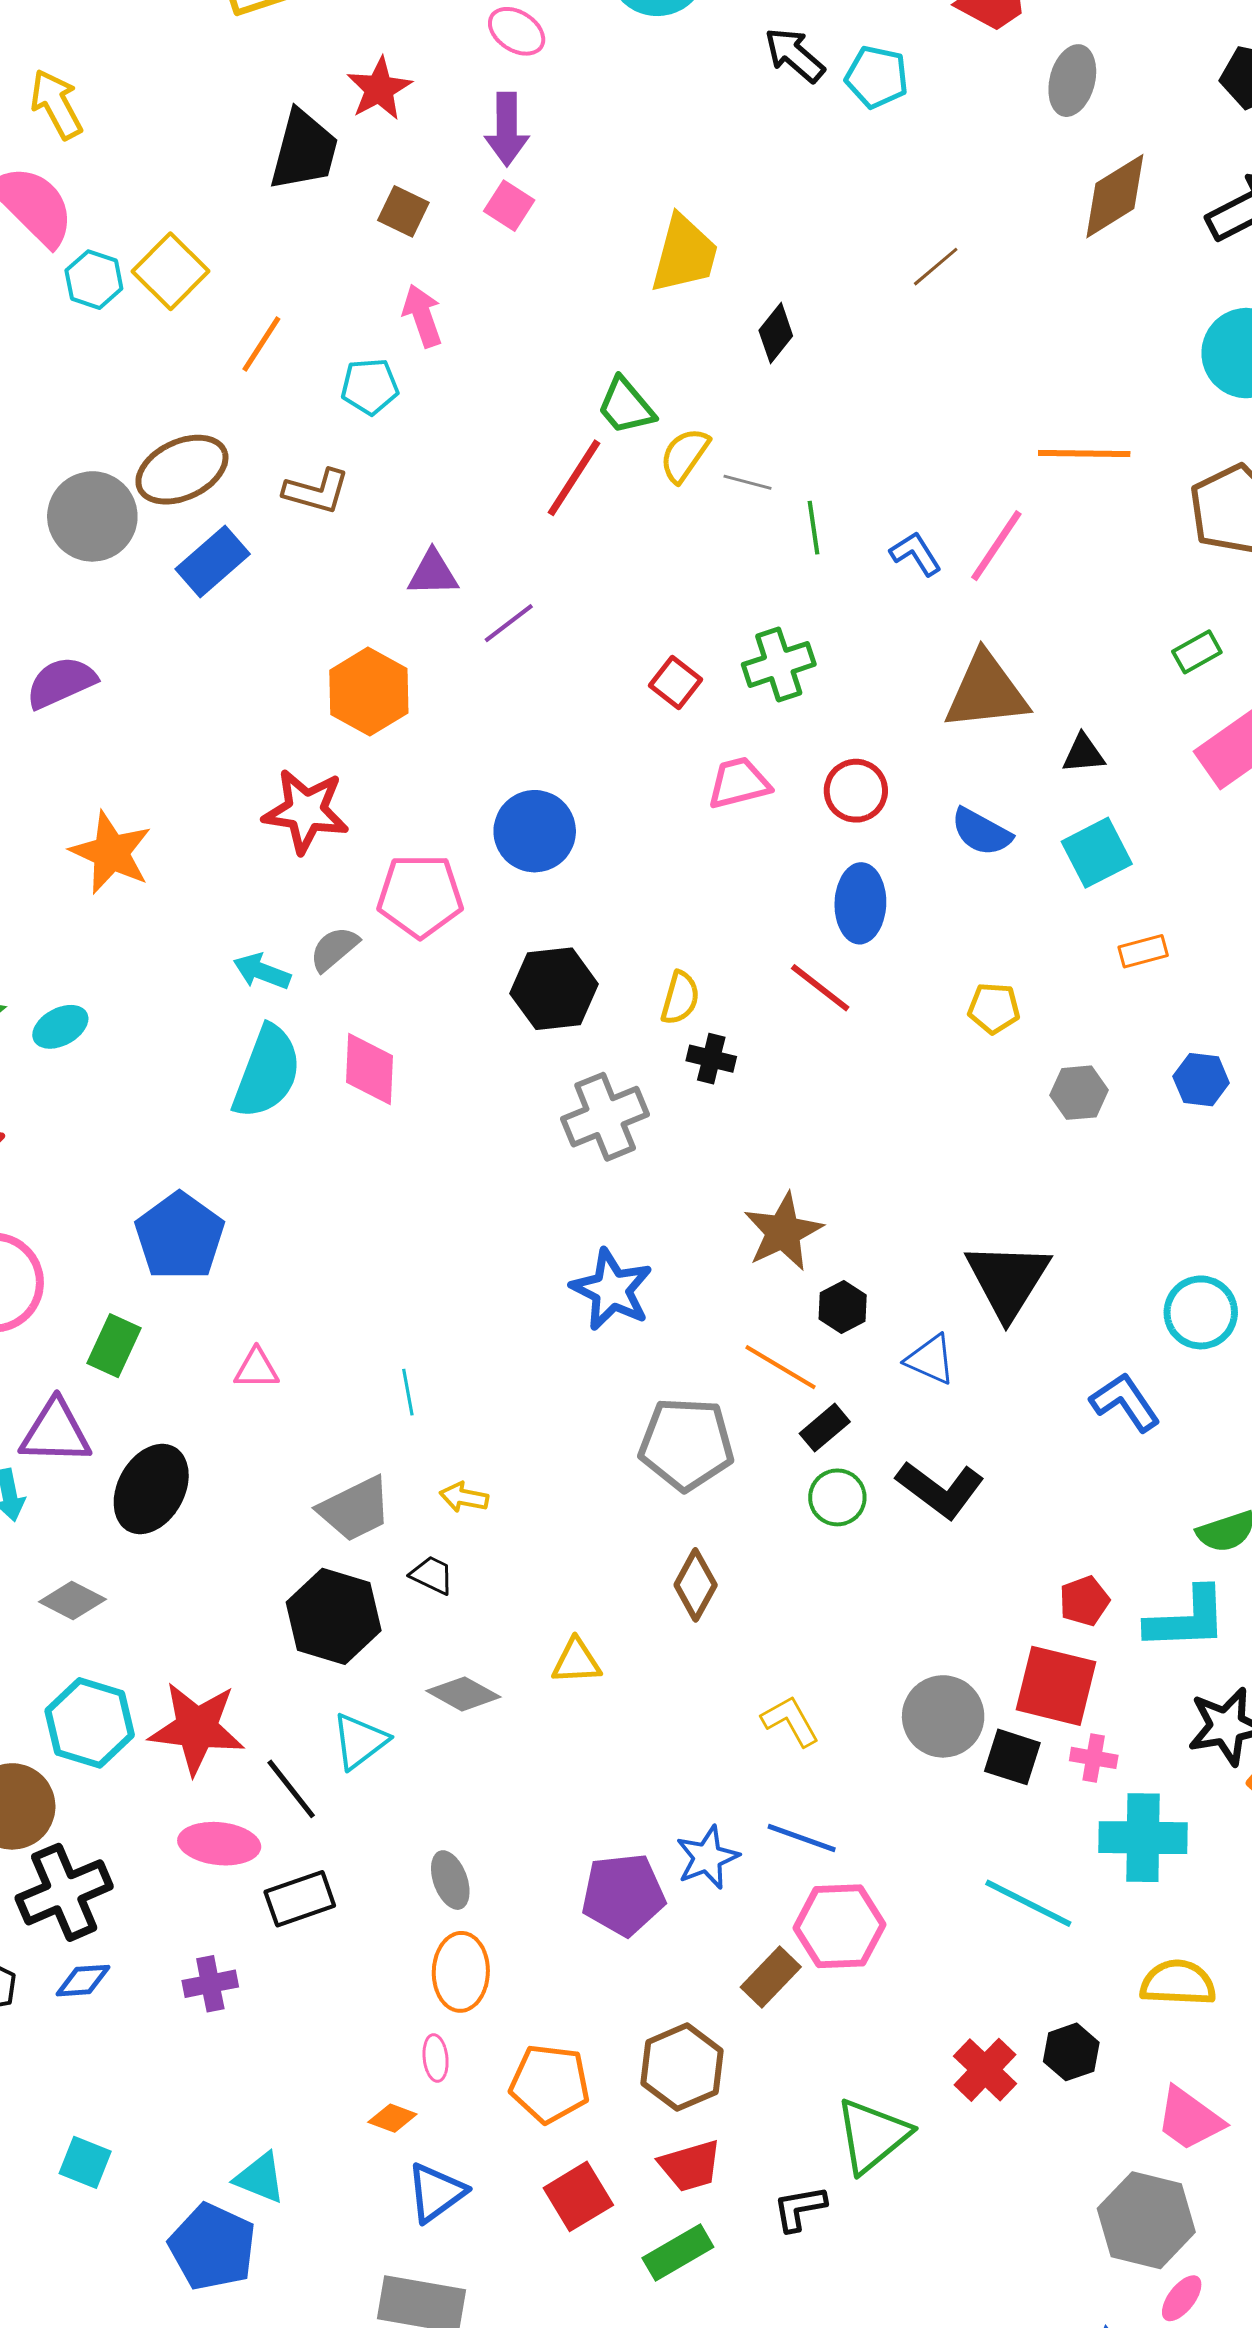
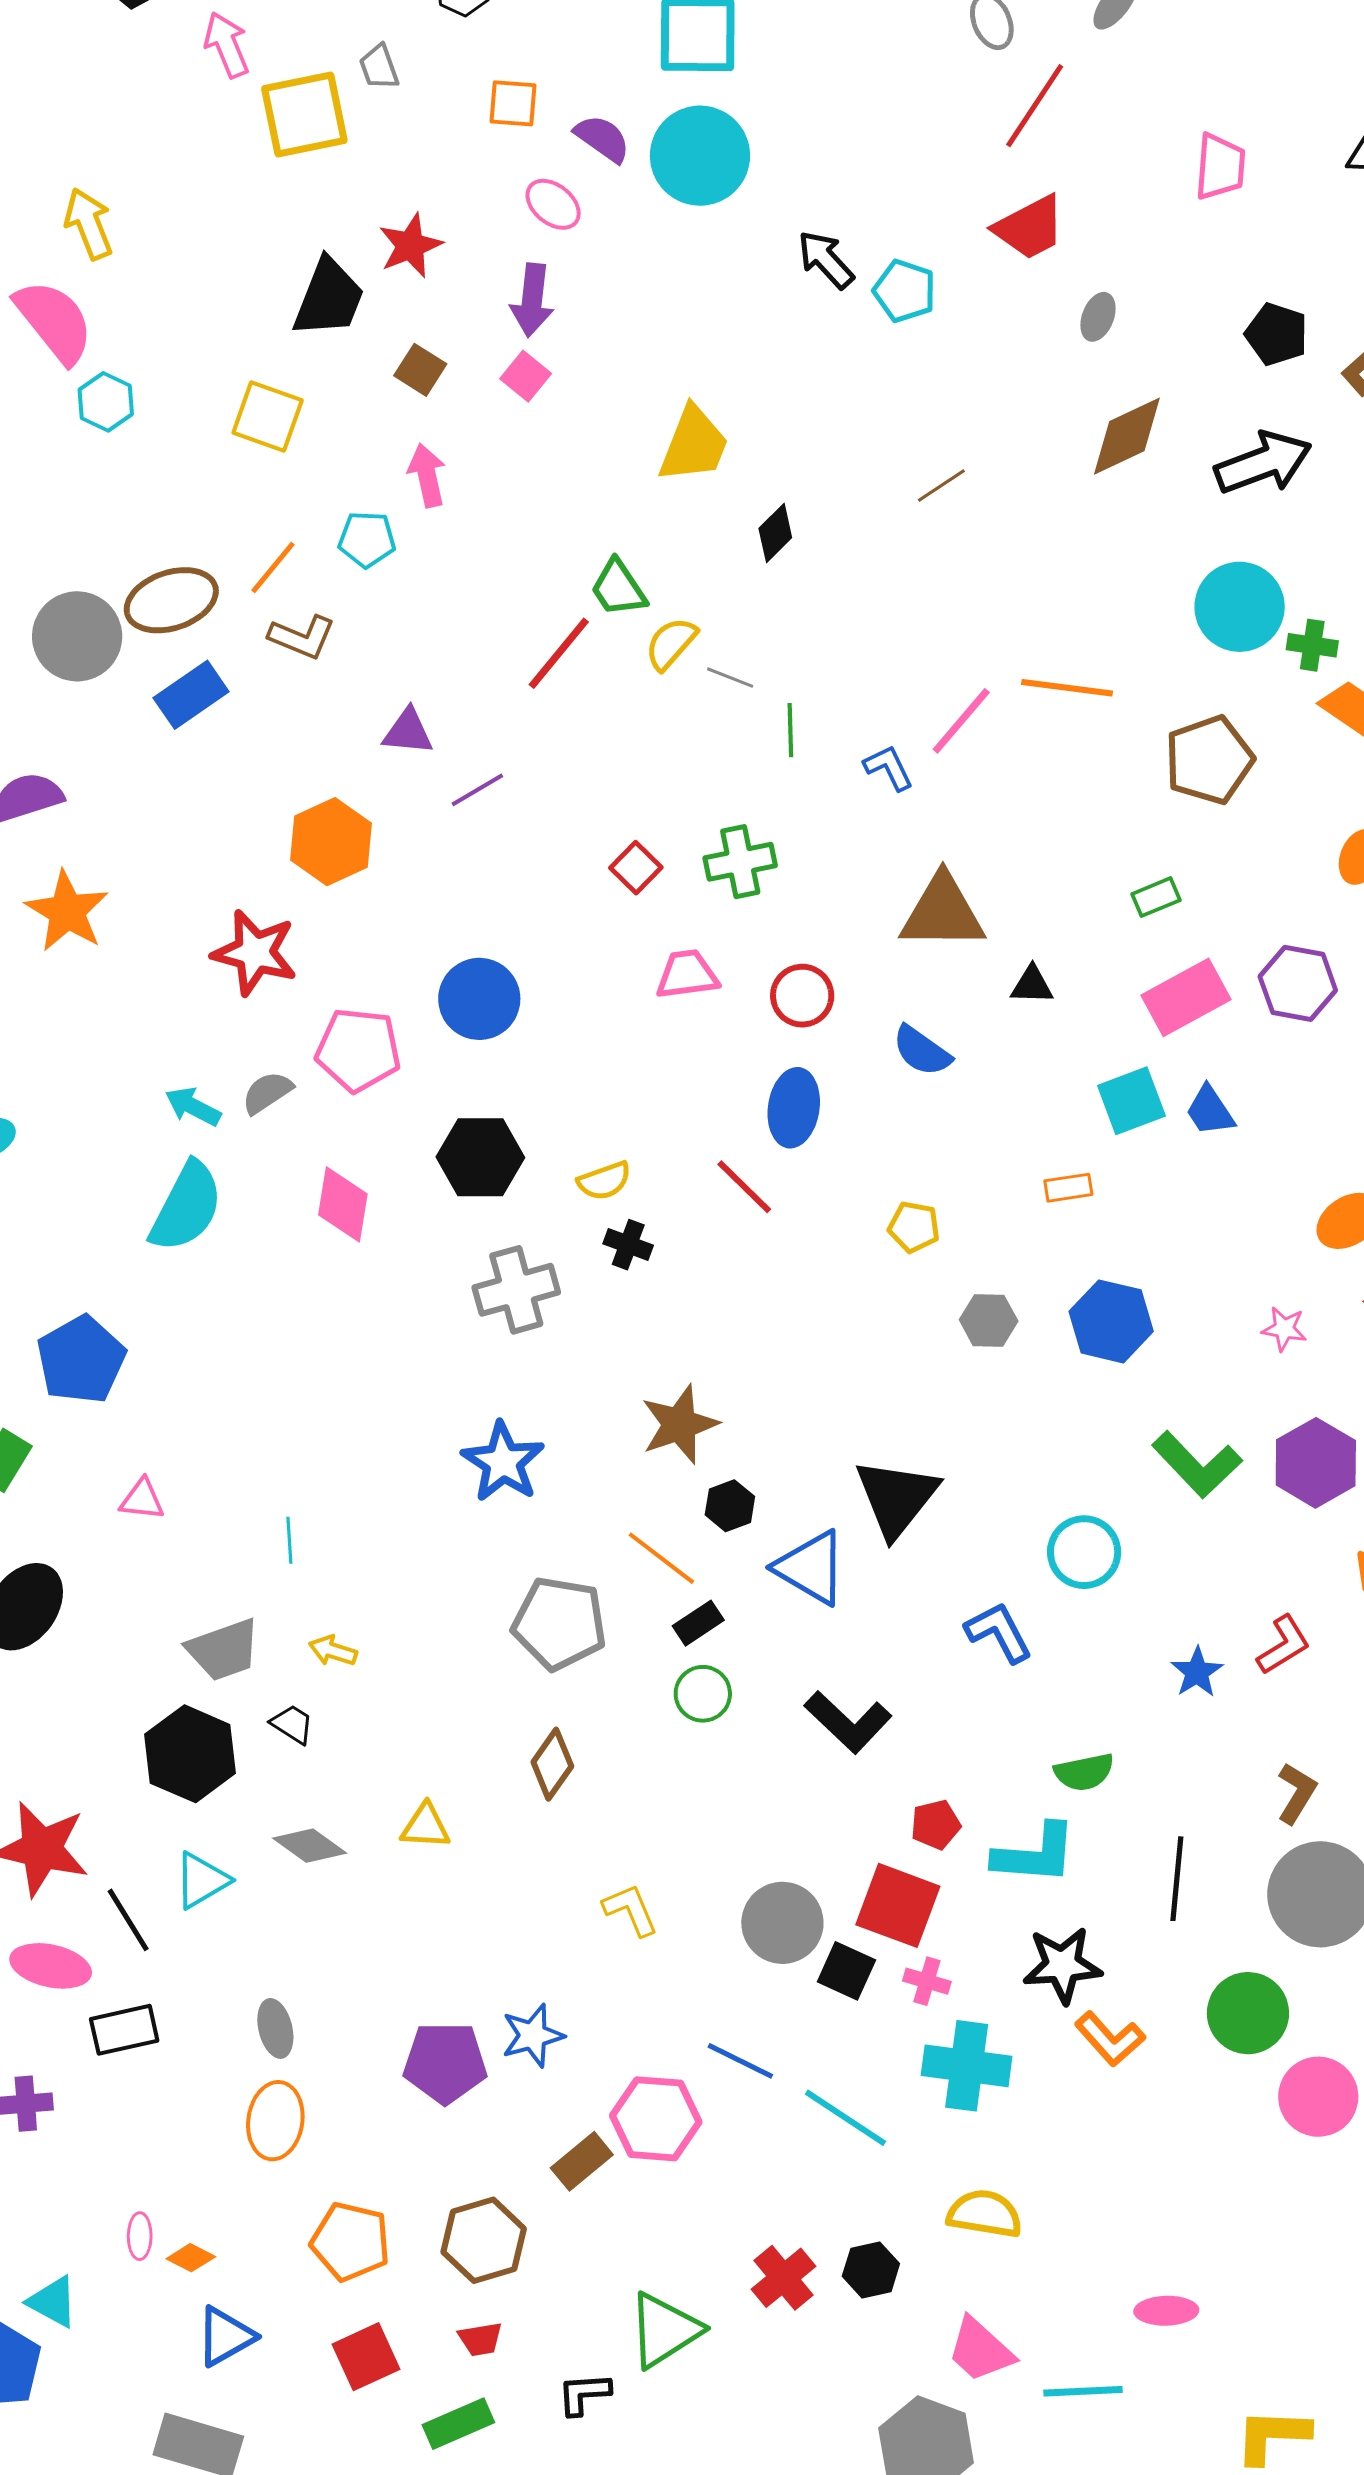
gray ellipse: (1072, 81) -> (1098, 317), size x0.7
yellow square: (171, 271) -> (268, 417), moved, turned -32
orange line: (261, 344) -> (273, 567), moved
pink line: (996, 546) -> (961, 721), moved
orange star: (111, 853) -> (67, 911), moved
cyan square: (1097, 853) -> (1131, 1101), moved
yellow semicircle: (680, 998) -> (604, 1181), turned 48
pink diamond: (369, 1069) -> (343, 1204), moved
blue hexagon: (1201, 1080) -> (1111, 1321), size x1.5
blue triangle: (930, 1359) -> (811, 1568), size x1.5
black L-shape: (940, 1489) -> (848, 1722), moved
blue line: (802, 1838) -> (740, 2061), moved
pink ellipse: (436, 2058) -> (140, 2236), moved
red trapezoid: (690, 2166) -> (480, 2339), size x0.7

